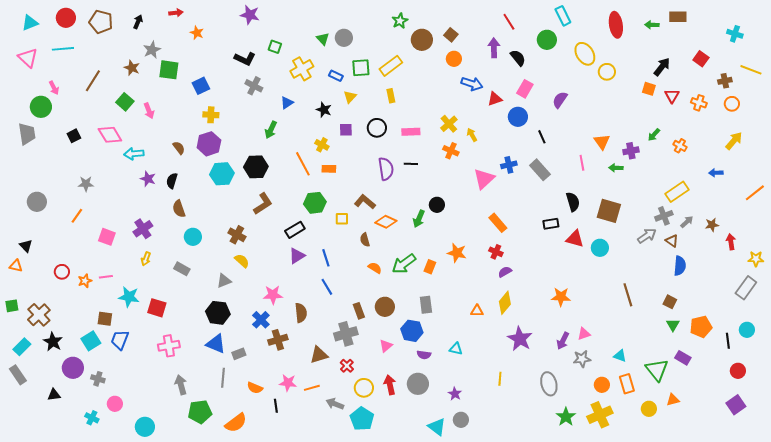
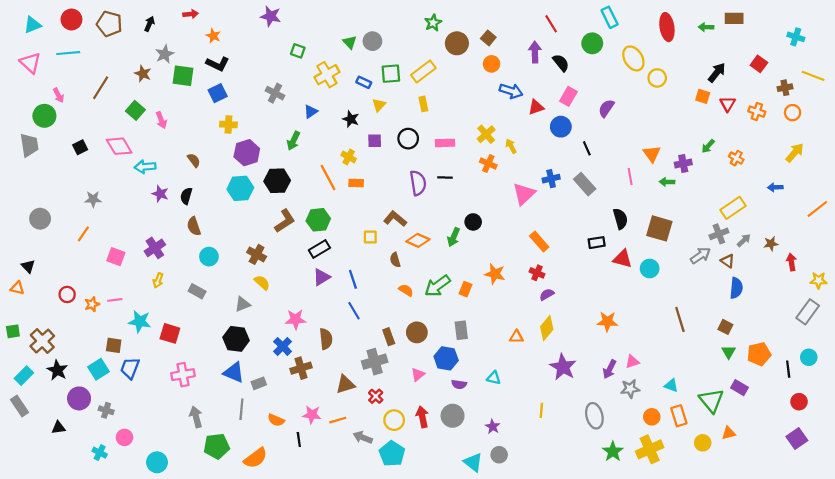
black L-shape: (245, 59) -> (218, 64), moved
purple hexagon: (209, 144) -> (247, 153), moved
green hexagon: (315, 203) -> (318, 220), moved

